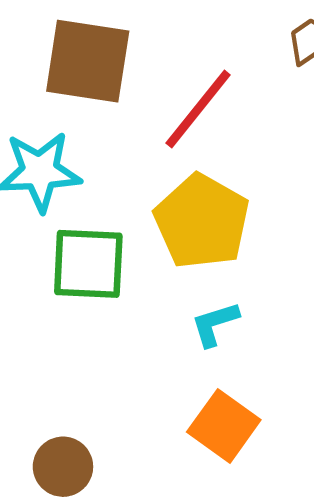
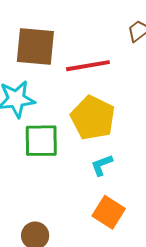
red line: (198, 109) -> (88, 66), turned 45

